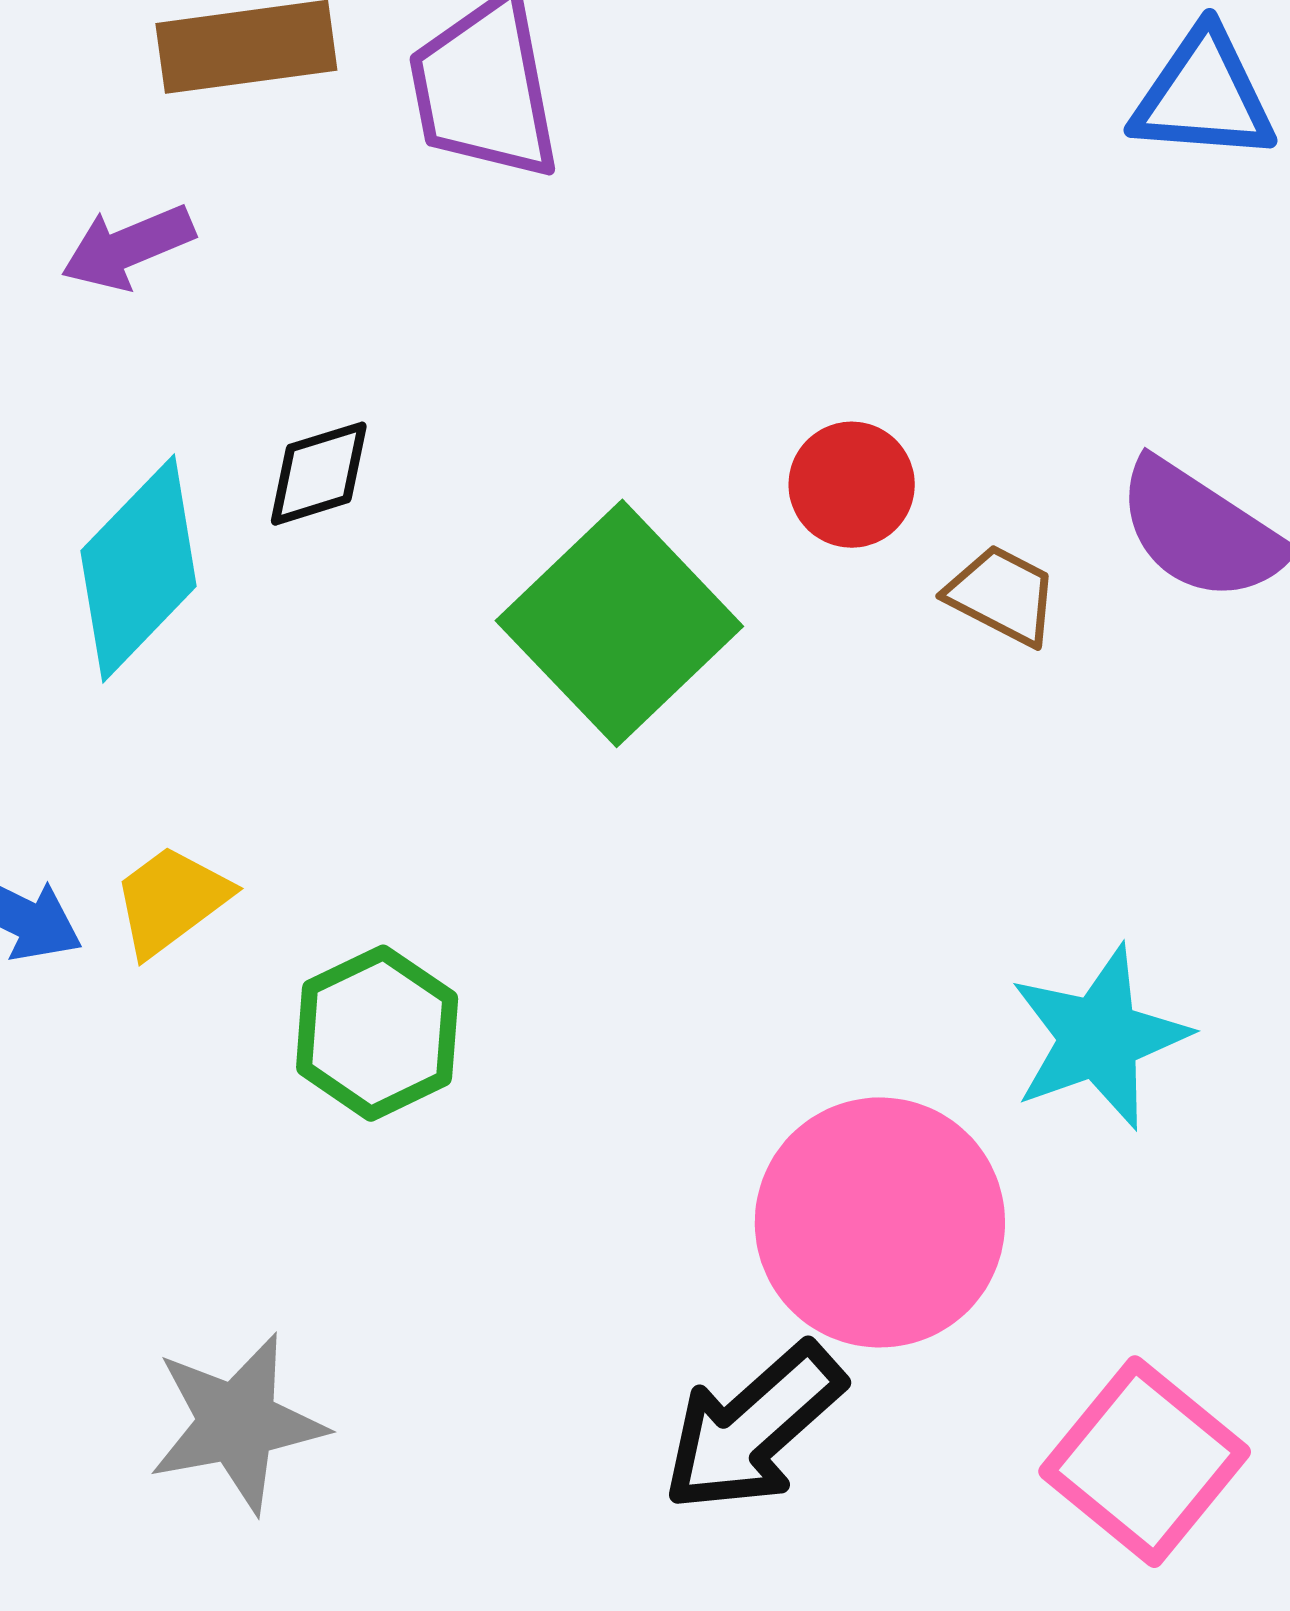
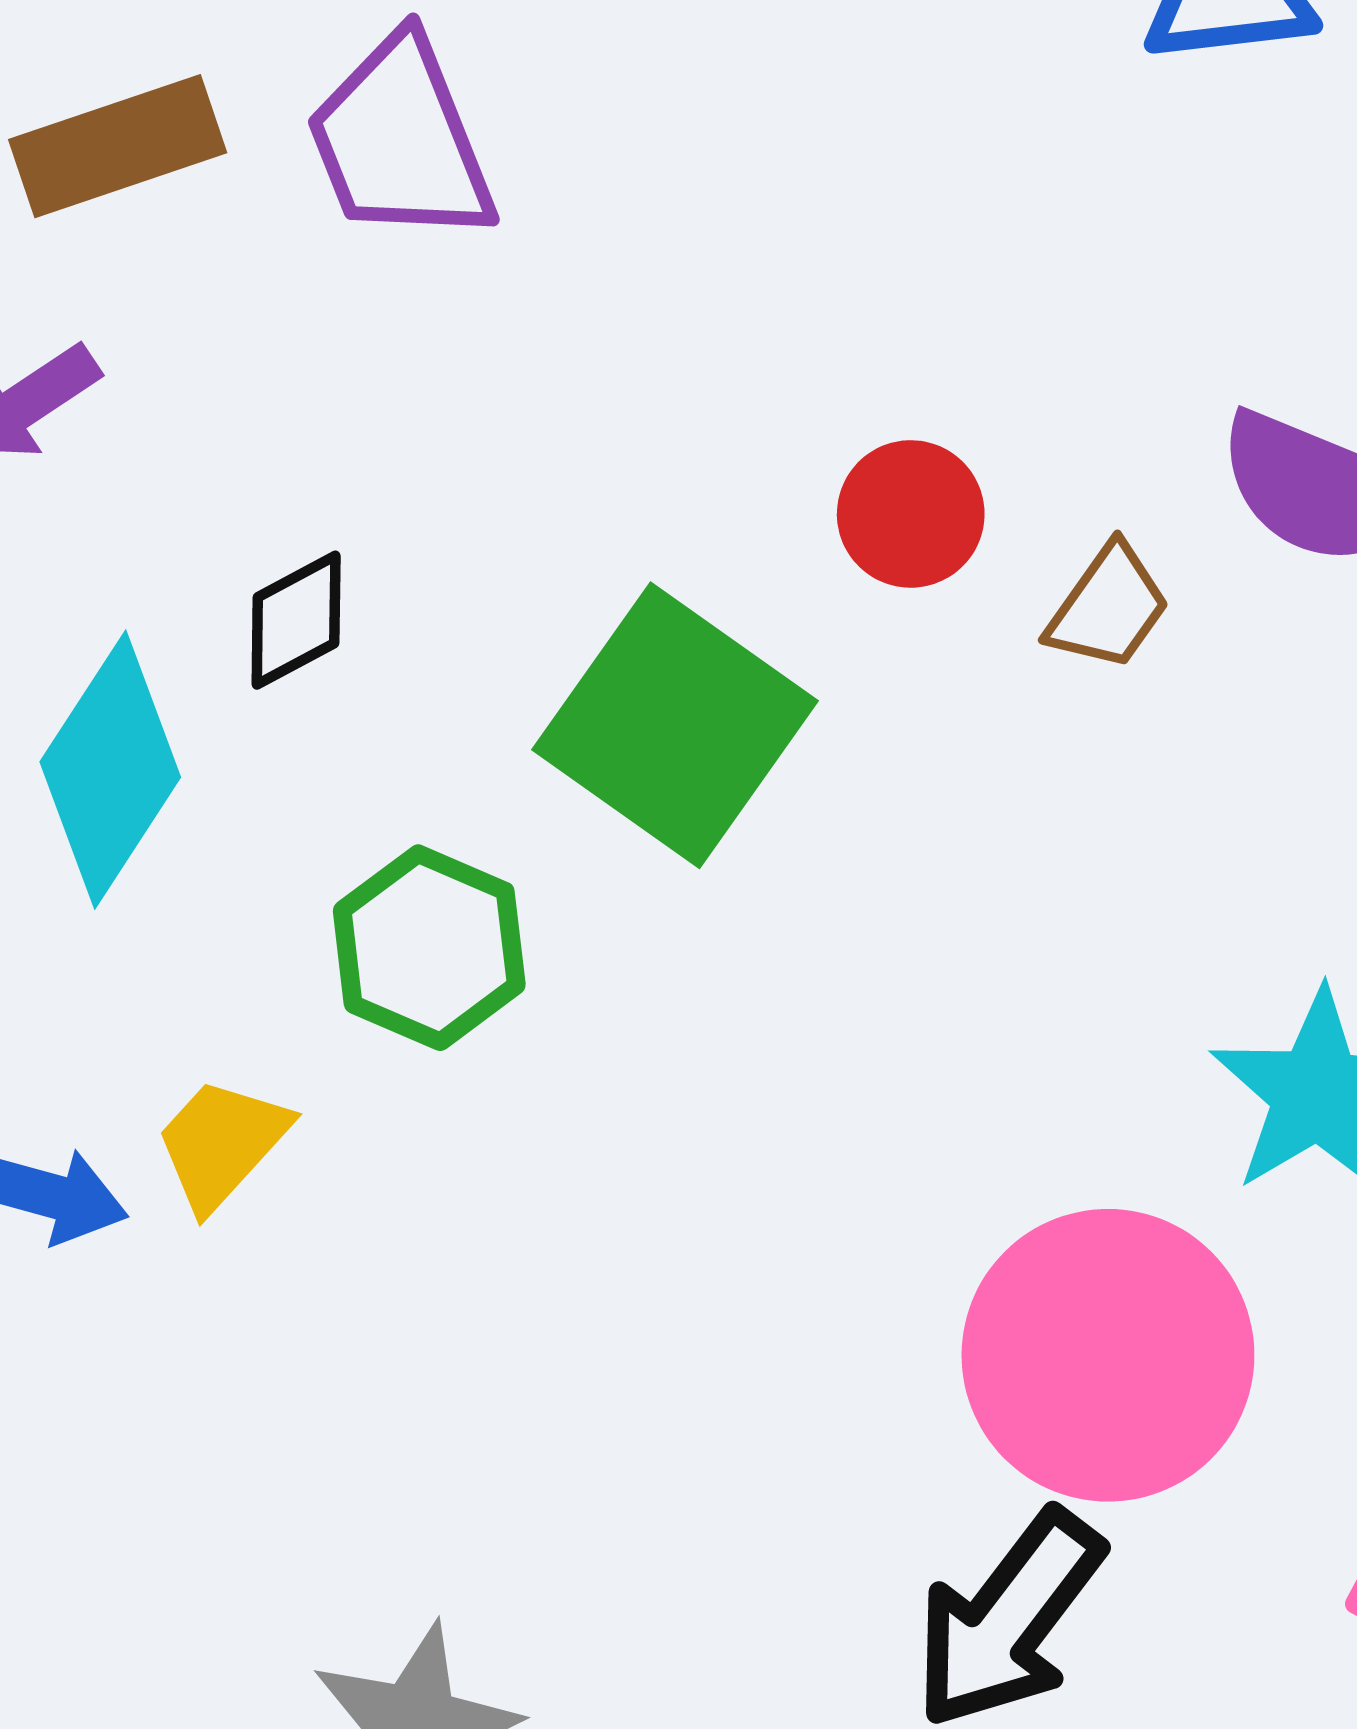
brown trapezoid: (1002, 595) -> (1108, 607), turned 109
green hexagon: (377, 1033) -> (429, 948), moved

